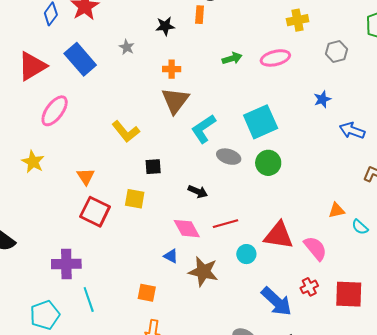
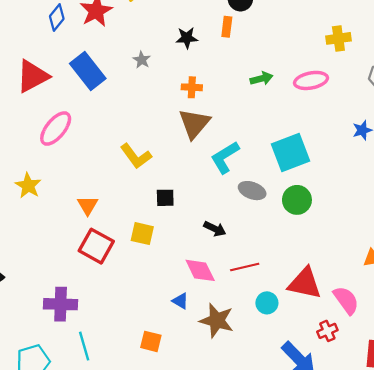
red cross: (309, 287) -> (327, 331), moved

